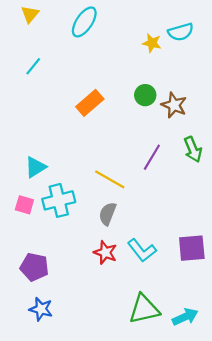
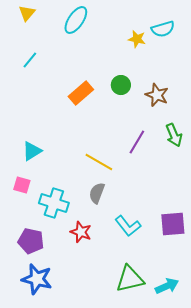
green circle: (145, 95) -> (121, 85), moved
cyan cross: (59, 200) -> (54, 203), moved, turned 32
red star: (105, 253) -> (81, 232), moved
blue star: (41, 309) -> (37, 279), size x1.4

